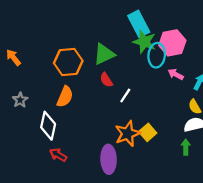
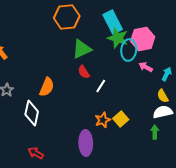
orange hexagon: (68, 62) -> (67, 17), moved
orange star: (128, 134) -> (103, 120), size x0.7
red arrow: (58, 155) -> (36, 153), moved

